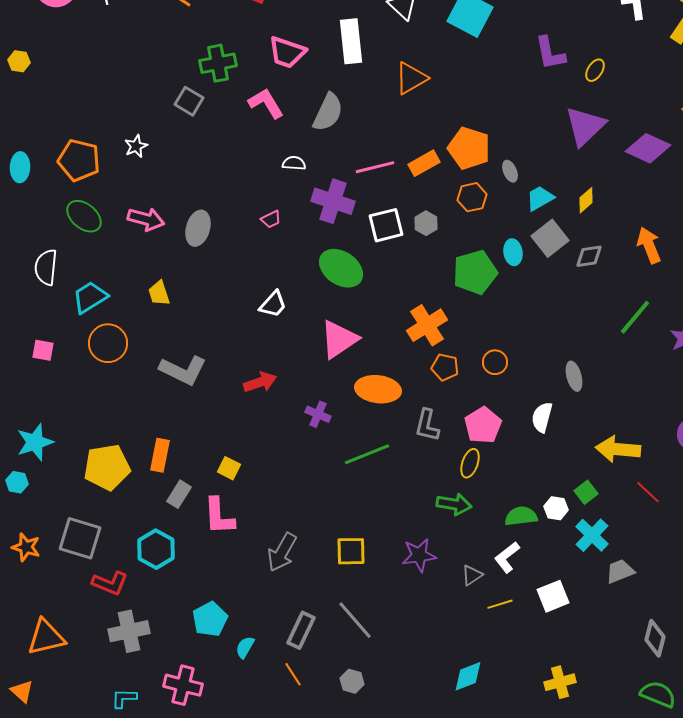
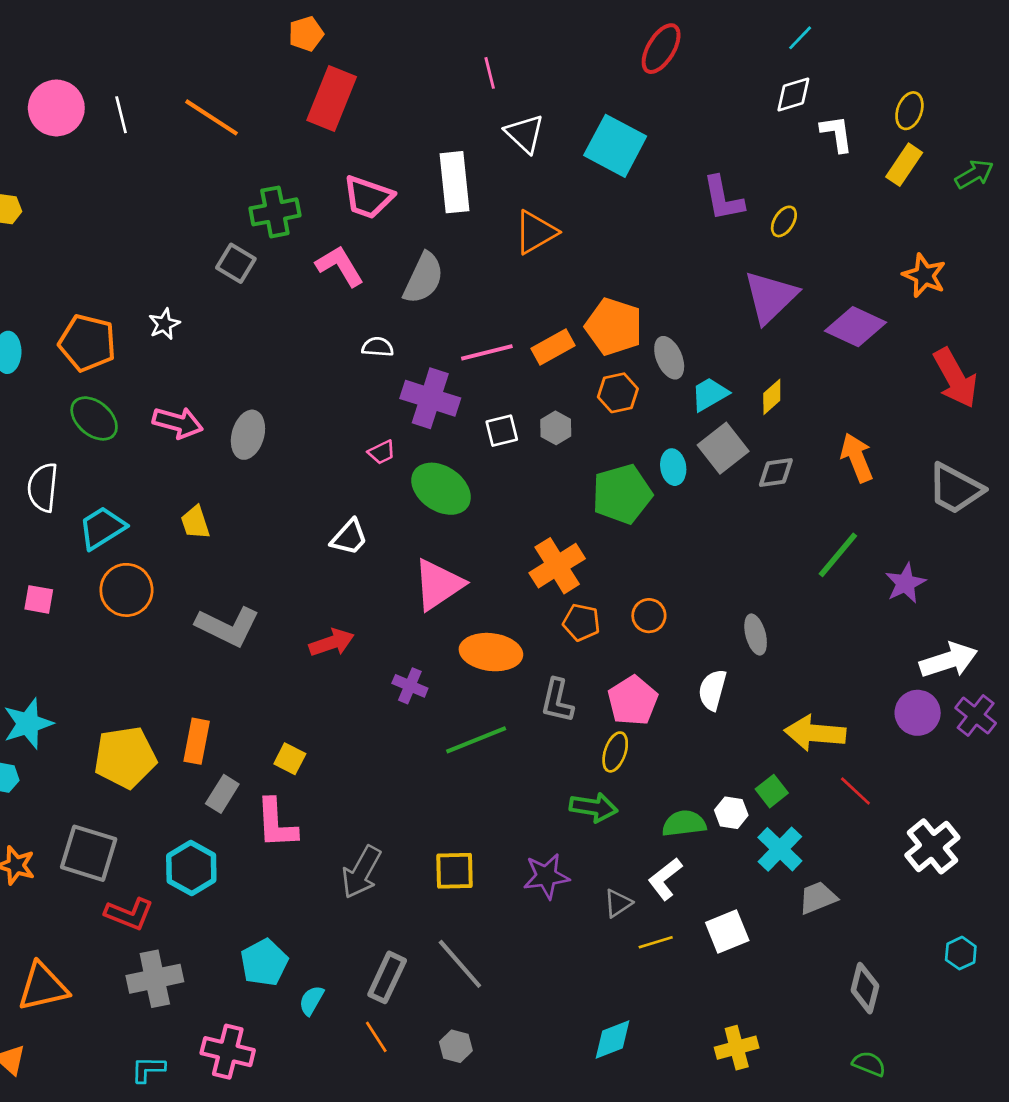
gray ellipse: (510, 171) -> (669, 358), size x1.4
pink trapezoid: (271, 219) -> (382, 452), moved
white square: (386, 225) -> (502, 431), size x0.7
green semicircle: (658, 694) -> (869, 1064), size x0.7

